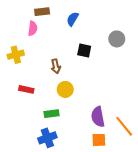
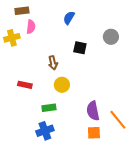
brown rectangle: (42, 12) -> (22, 11), moved
yellow cross: (16, 55) -> (12, 38), moved

